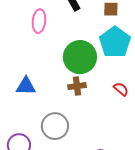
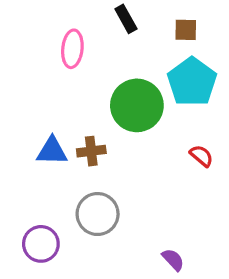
brown cross: (77, 86) -> (91, 151), moved

